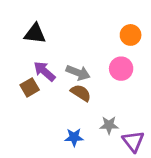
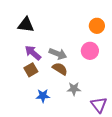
brown square: (30, 87) -> (31, 70), moved
gray star: (109, 125) -> (74, 89), moved
blue star: (74, 137) -> (43, 96), moved

